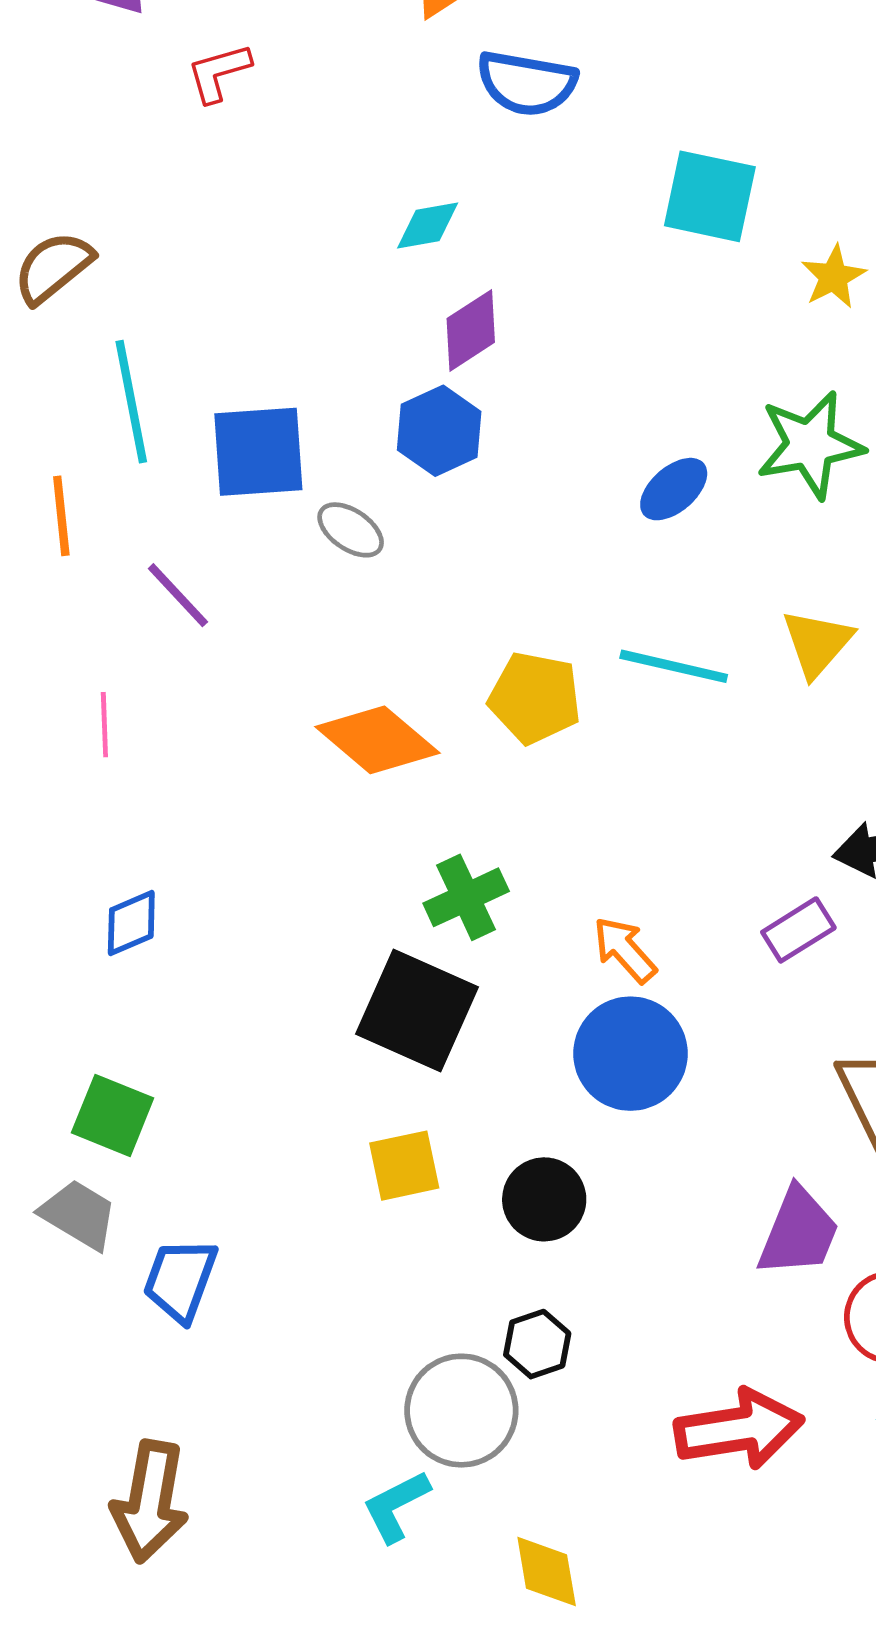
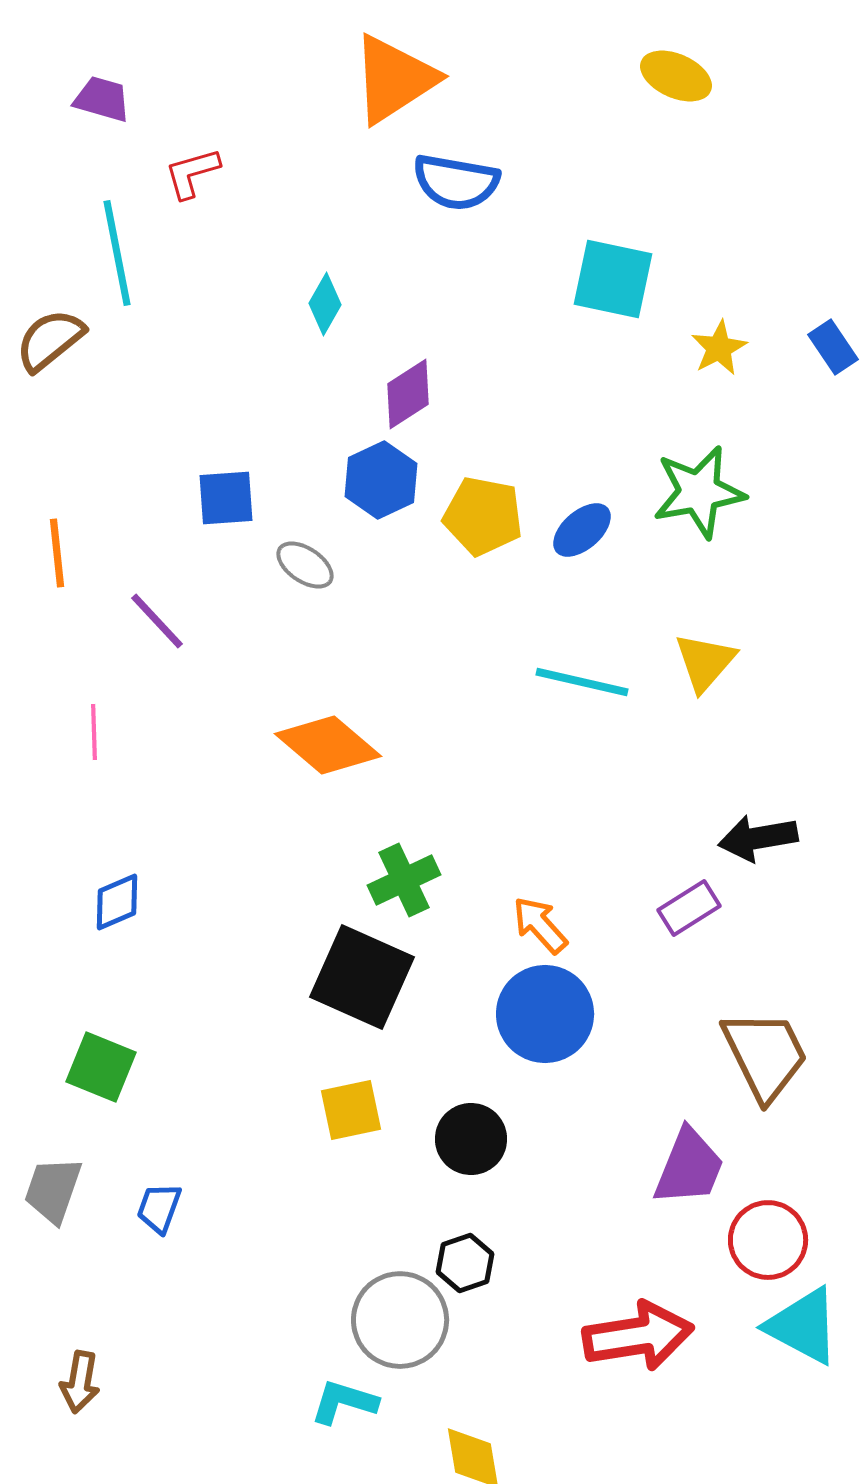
cyan diamond: (428, 225) -> (325, 304), moved, turned -50
cyan line: (131, 402) -> (117, 253), moved
blue square: (258, 452) -> (226, 498), size x0.7
yellow pentagon: (535, 698) -> (483, 516), moved
gray trapezoid: (79, 1215) -> (53, 1190), moved, turned -102
blue trapezoid: (180, 1280) -> (159, 1208), size x0.7
brown arrow: (150, 1502) -> (80, 1382), moved, size x0.6
cyan L-shape: (396, 1506) -> (344, 1402), turned 44

